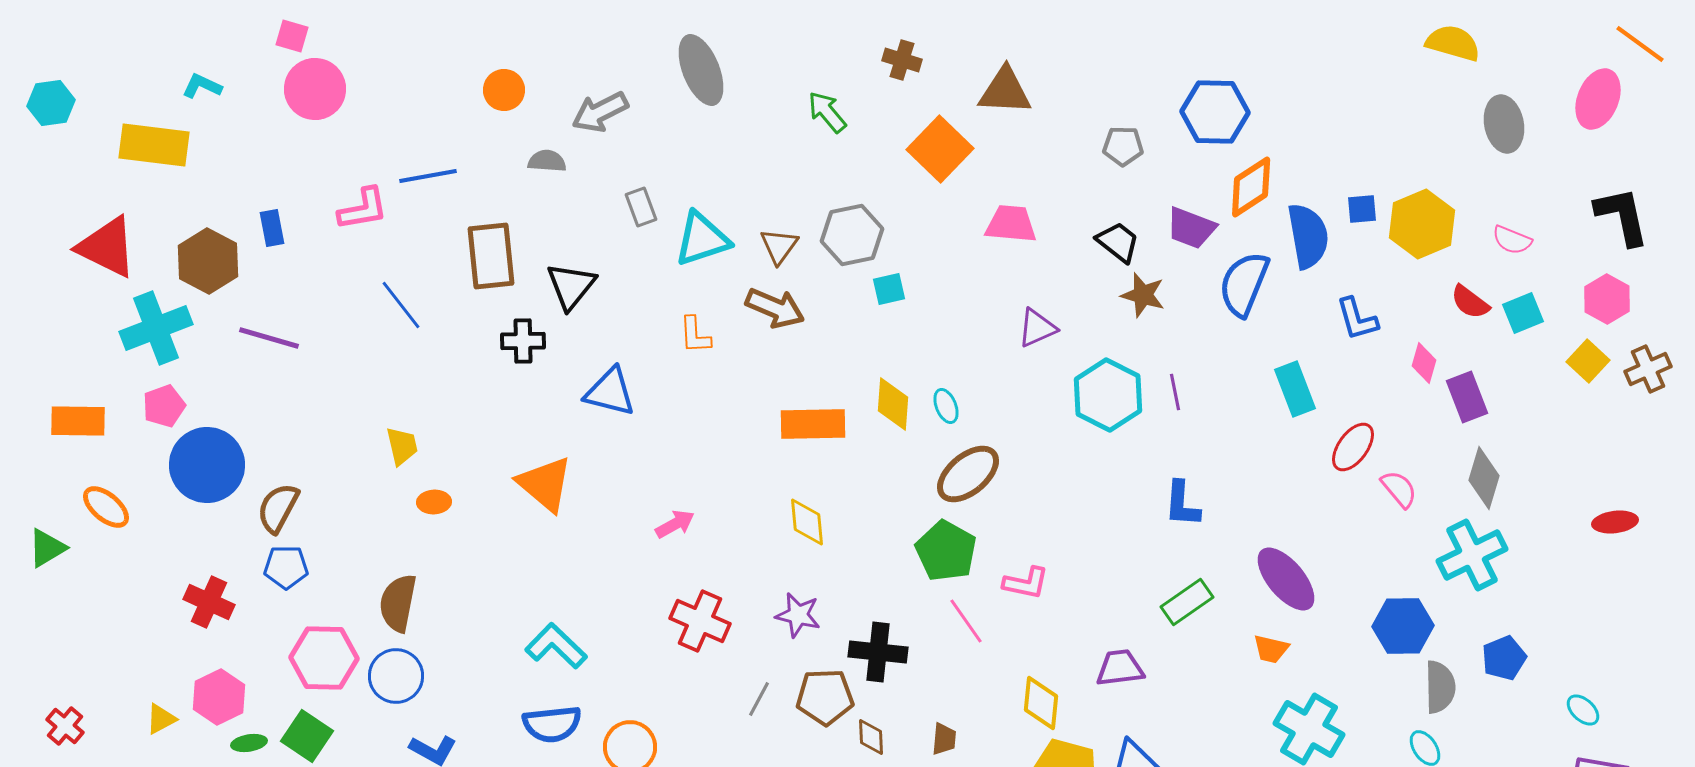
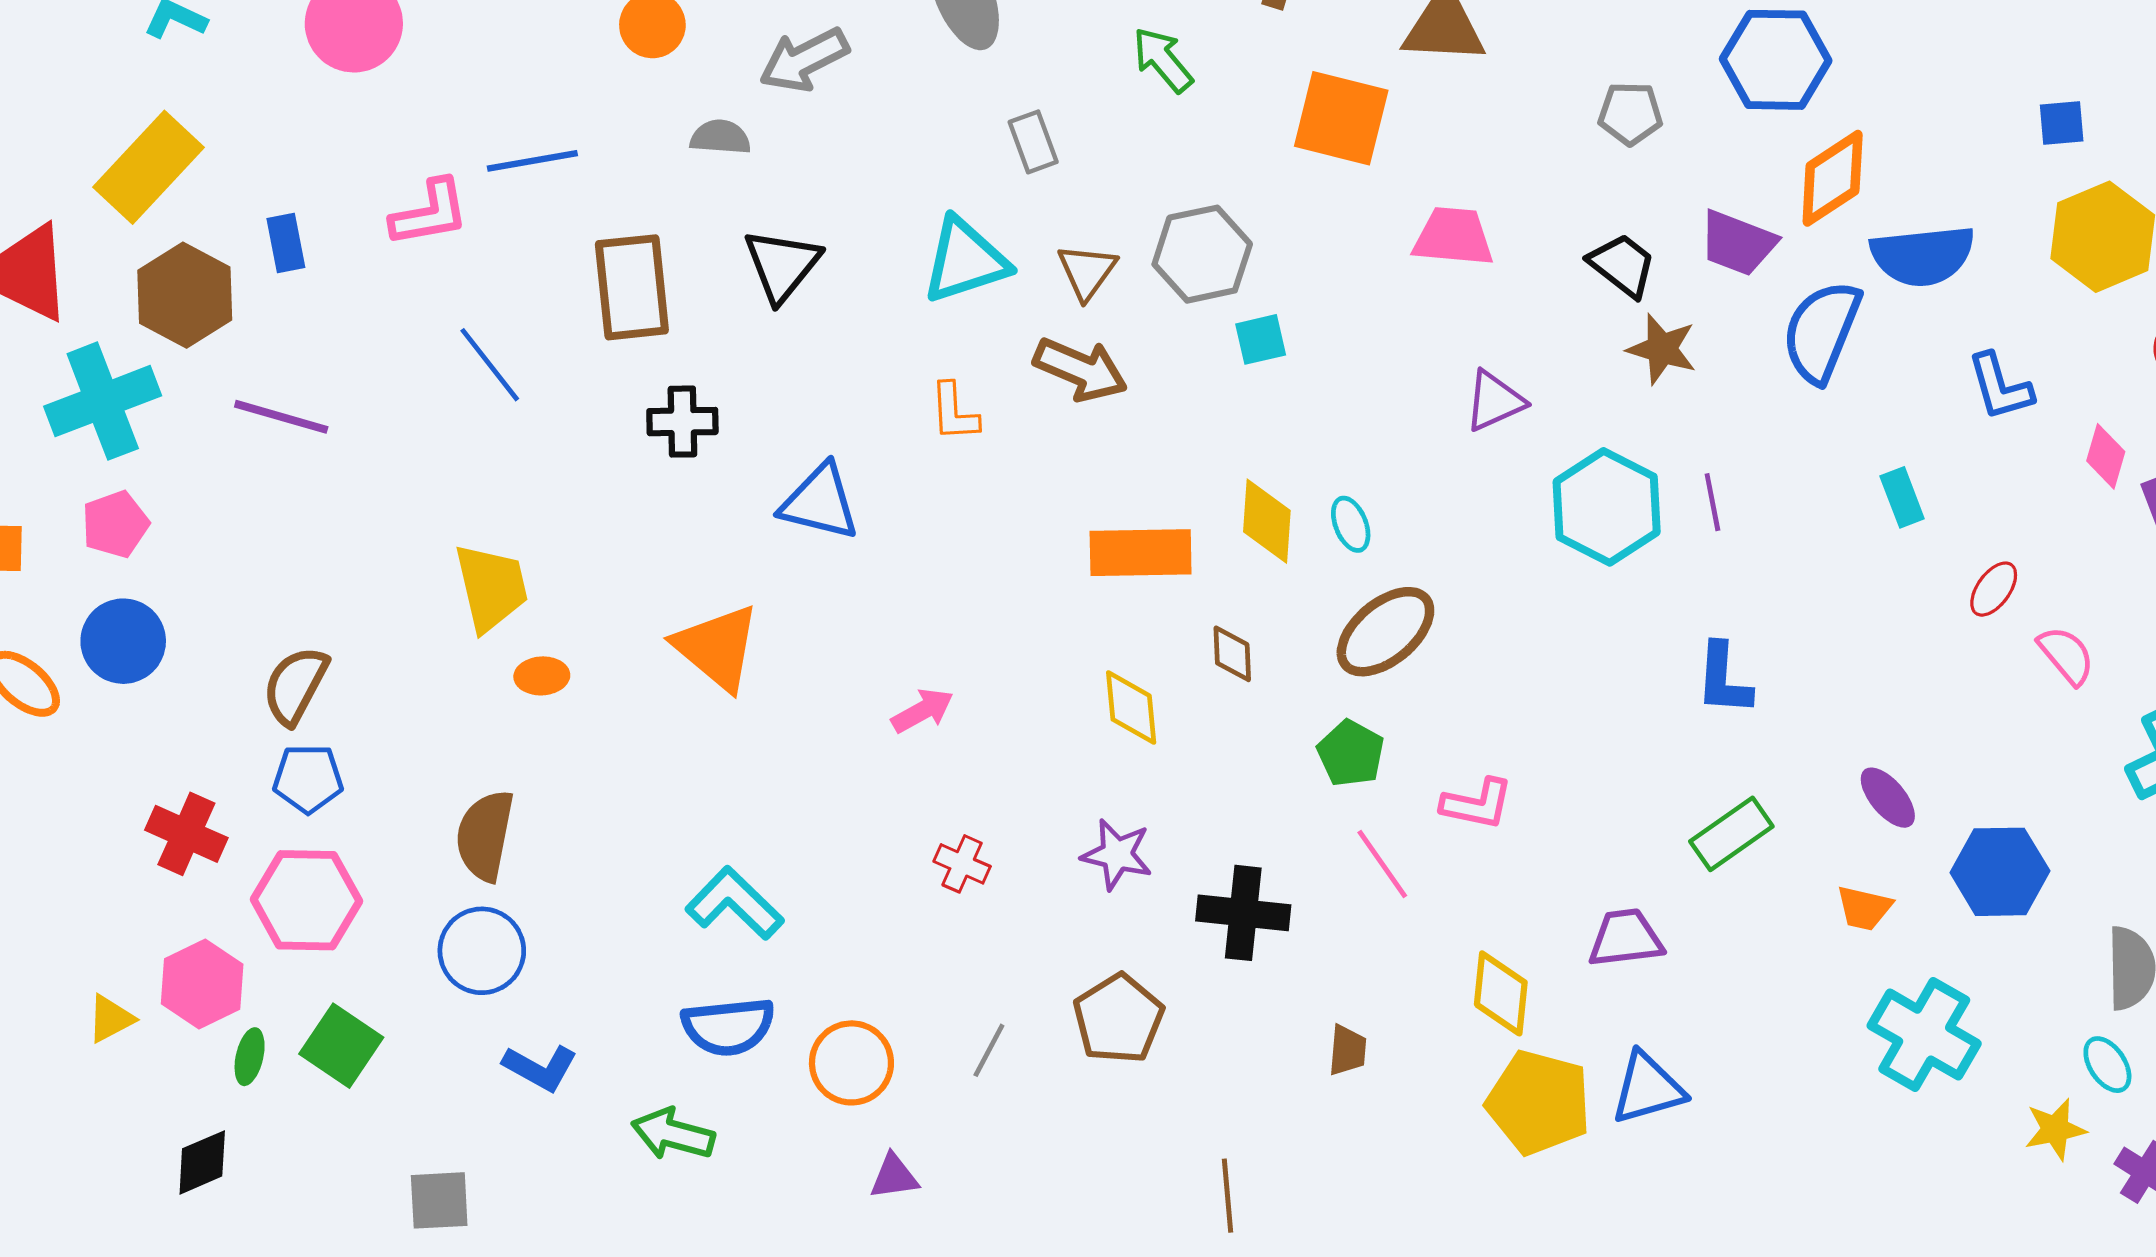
yellow rectangle: (154, 145) -> (148, 167), moved, turned -54
orange square: (940, 149) -> (1341, 118), turned -30
gray rectangle: (641, 207) -> (1033, 142), moved
blue square: (1362, 209) -> (2062, 123), moved
blue semicircle: (1308, 236) -> (1923, 256), turned 94
black triangle: (571, 286) -> (782, 265), moved
cyan rectangle: (1295, 389) -> (1902, 497), size x0.7
yellow trapezoid: (402, 446) -> (491, 587), size x1.5
red ellipse: (1353, 447) -> (1994, 589), size x0.7
blue circle: (207, 465) -> (123, 641), moved, size x0.7
green pentagon: (946, 551) -> (1351, 753), size x0.7
purple ellipse: (1286, 579) -> (1888, 798), size x0.6
red cross: (700, 621) -> (962, 864), size x0.6
blue hexagon: (1403, 626) -> (2000, 872), moved
pink hexagon: (324, 658) -> (306, 900), moved
brown pentagon: (825, 697) -> (1118, 1019), moved, turned -30
gray line: (759, 699) -> (989, 1050), moved
brown diamond: (871, 737) -> (1232, 654), moved
green ellipse: (249, 743) -> (250, 1057), turned -68

